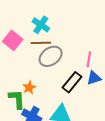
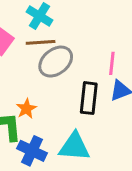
black rectangle: (72, 82) -> (89, 98), turned -30

